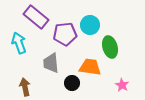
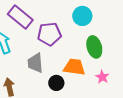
cyan circle: (90, 25) -> (82, 16), moved
pink star: (122, 85) -> (102, 77), moved

